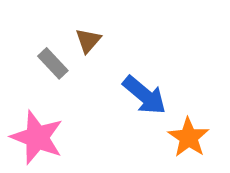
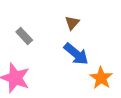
brown triangle: (88, 41) -> (72, 23), moved

